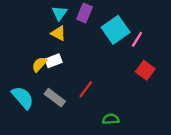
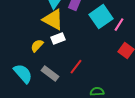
yellow triangle: (58, 33) -> (53, 20), size x1.6
white rectangle: (54, 61) -> (58, 39), moved

